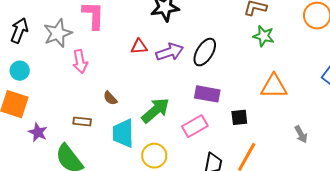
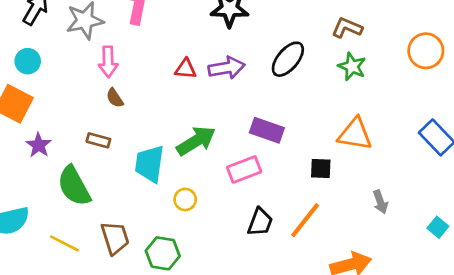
red triangle: (139, 47) -> (186, 69), moved
black ellipse: (205, 52) -> (288, 59), moved
brown semicircle: (110, 98) -> (115, 98), moved
black square: (239, 117) -> (321, 169), moved
yellow circle: (154, 156) -> (185, 199), size x0.7

